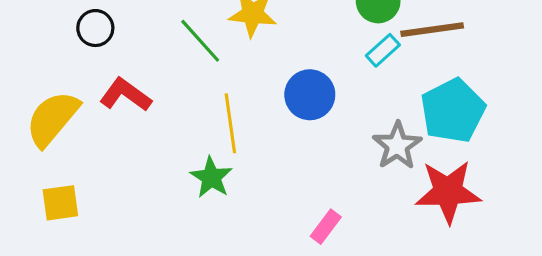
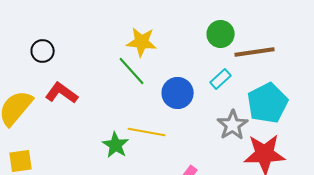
green line: (200, 41) -> (132, 71), moved
cyan rectangle: (383, 50) -> (221, 79), moved
yellow line: (230, 123) -> (147, 132), moved, turned -72

